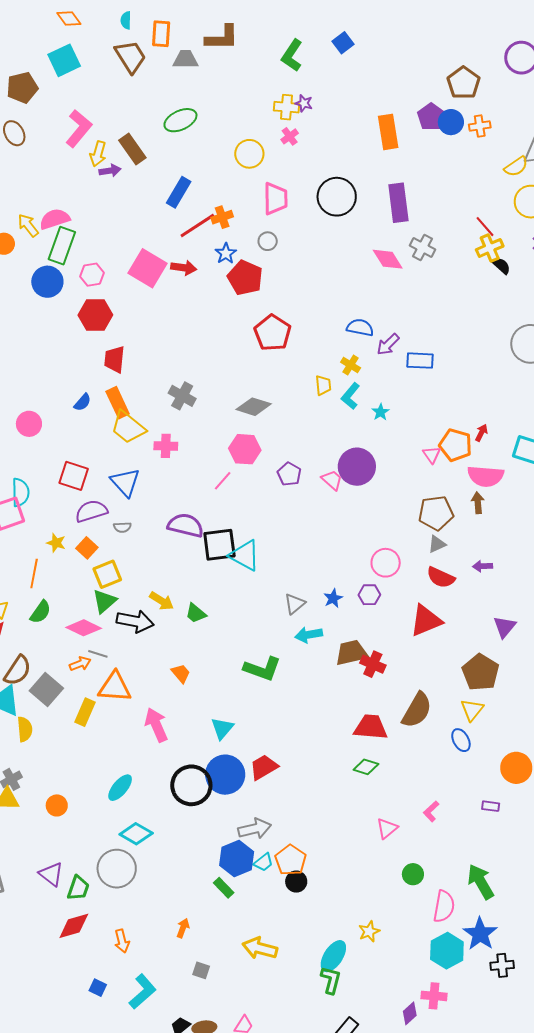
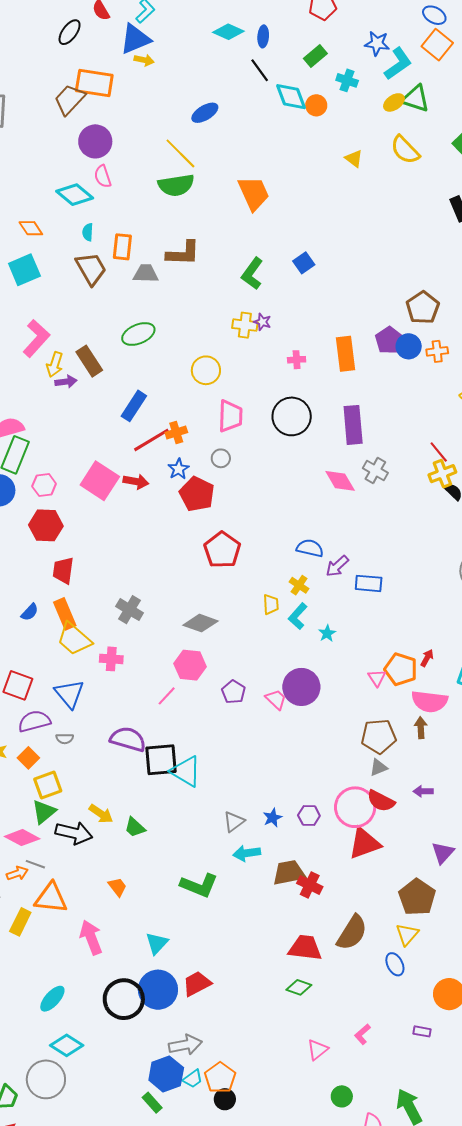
pink cross: (290, 136) -> (297, 360), moved, turned 30
pink circle: (386, 563) -> (355, 807), moved, size x1.4

